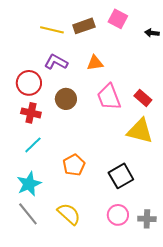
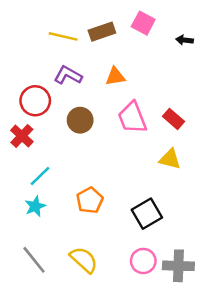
red cross: (31, 113) -> (22, 136), moved, turned 30
yellow triangle: (140, 131) -> (170, 159), size x0.7
cyan star: (29, 184) -> (35, 206), moved, size x0.7
gray cross: (147, 219) -> (178, 266), size x1.4

